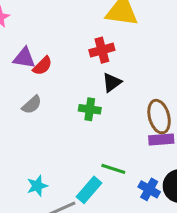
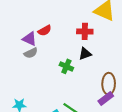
purple triangle: (24, 58) -> (29, 39), moved
purple rectangle: (161, 139) -> (106, 98), turned -49

